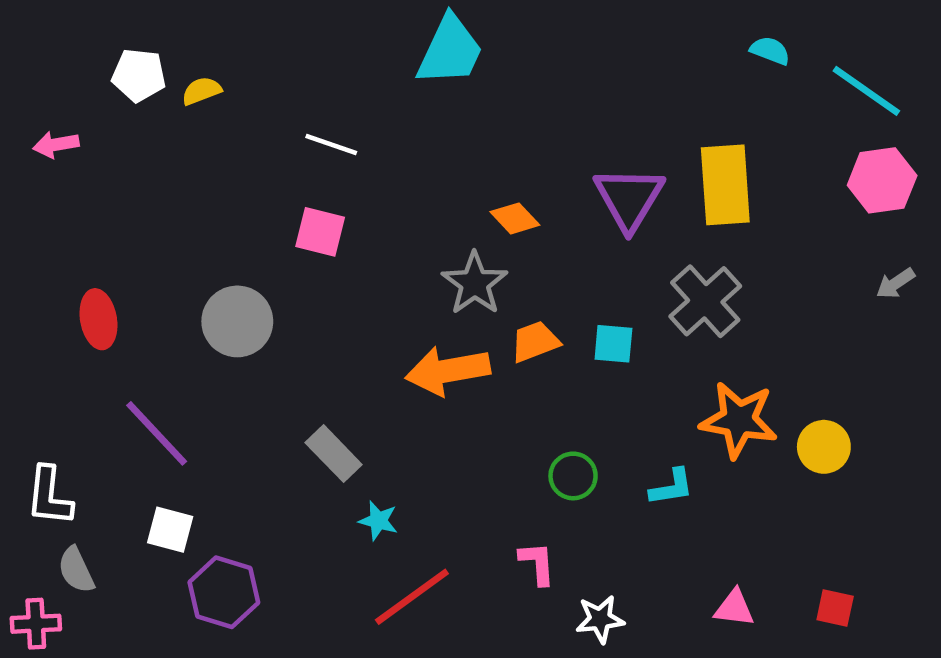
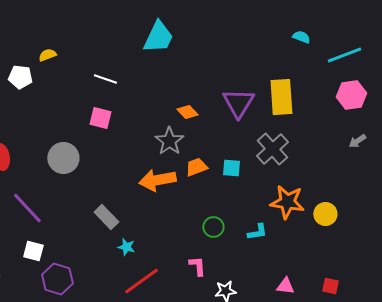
white pentagon: (139, 75) -> (20, 77), moved
cyan line: (866, 91) -> (344, 55), turned -56

